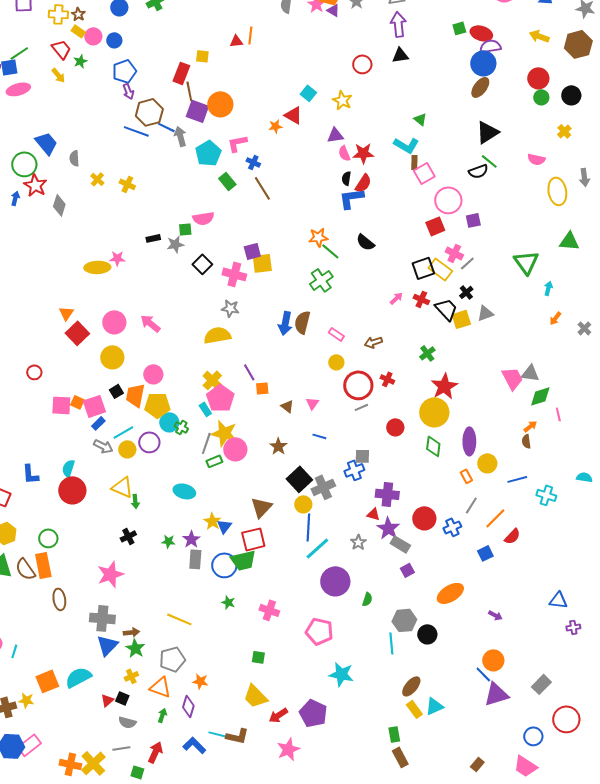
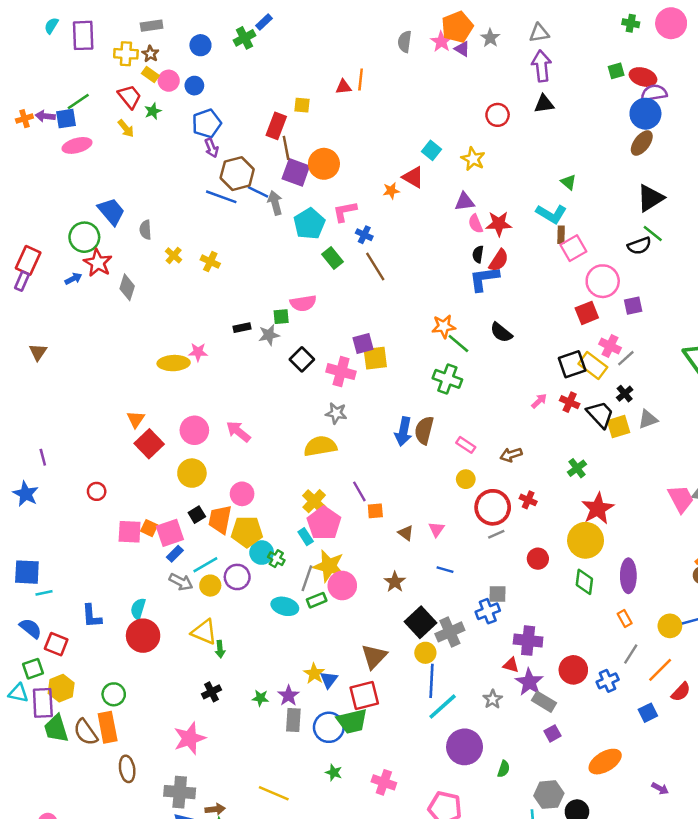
blue arrow: (15, 198) -> (73, 279), turned 48
green cross: (321, 280) -> (447, 379), turned -35
yellow circle: (487, 463) -> (670, 626), moved
cyan ellipse: (184, 491) -> (285, 606), moved

